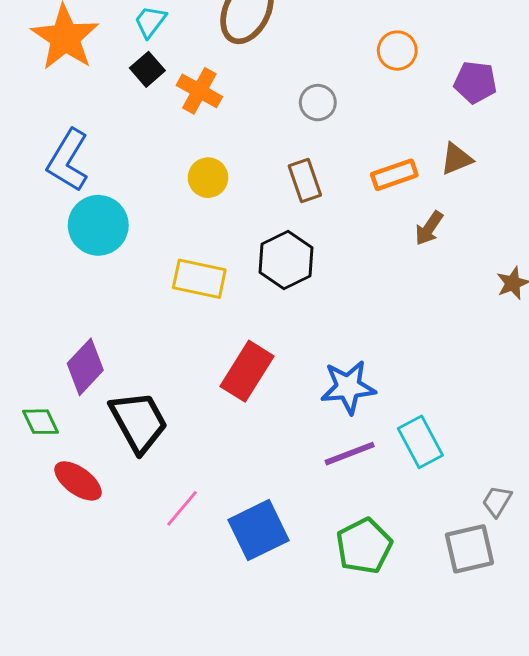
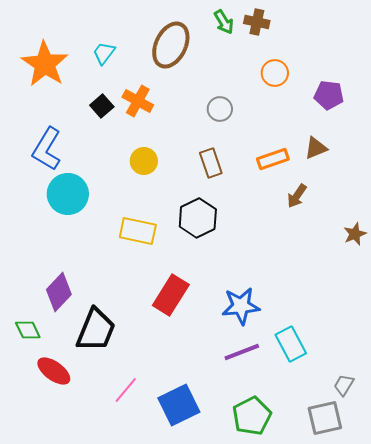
black square: (147, 69) -> (102, 106), moved
black trapezoid: (139, 422) -> (96, 330), turned 51

